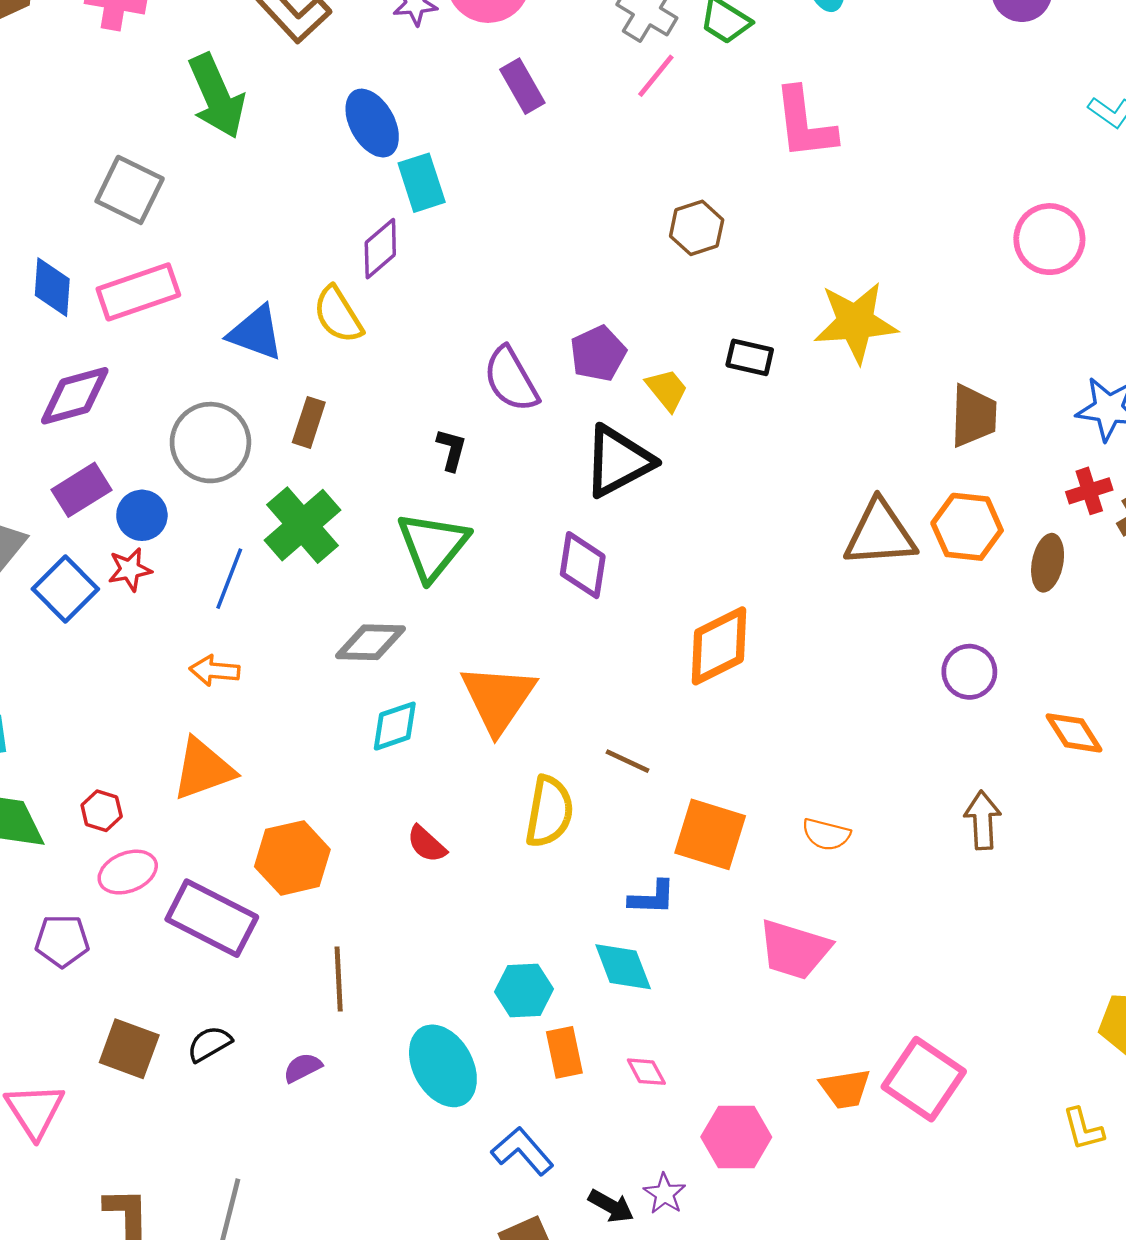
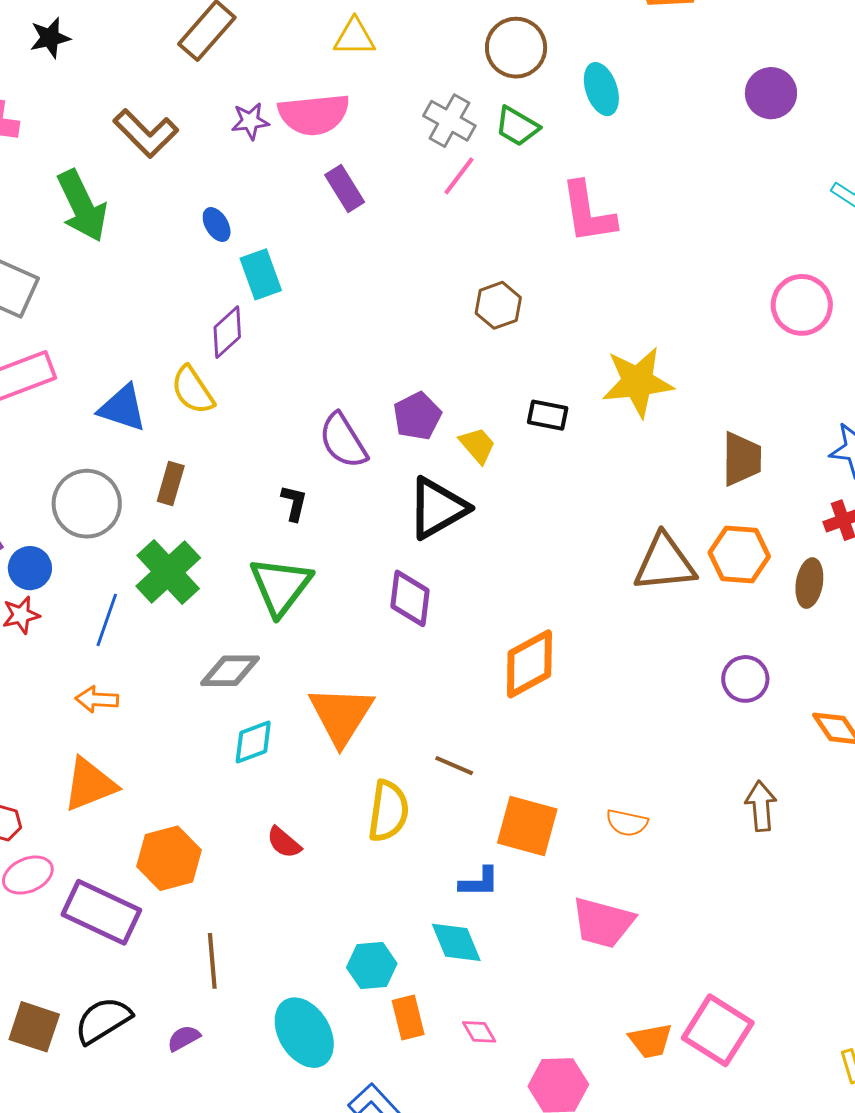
blue ellipse: (372, 123) -> (217, 225), size x0.6
black semicircle: (209, 1044) -> (103, 1020), size x1.5

